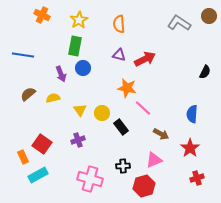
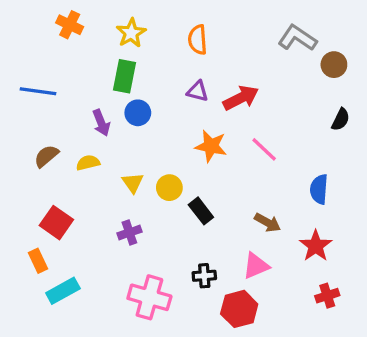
brown circle: (209, 16) -> (334, 65), moved
pink line: (143, 108) -> (264, 149), moved
red square: (42, 144) -> (56, 223), moved

